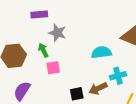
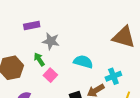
cyan semicircle: (101, 52) -> (83, 62), moved, turned 30
pink square: (53, 68) -> (50, 75), turned -32

